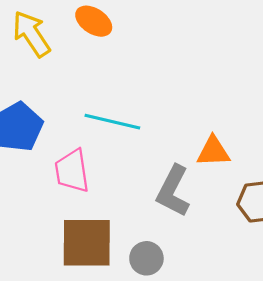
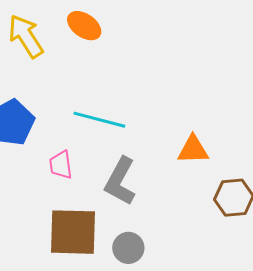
pink trapezoid: (72, 171) -> (61, 165), size x0.7
gray L-shape: (173, 191) -> (120, 181), moved

